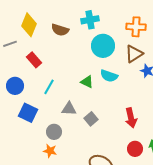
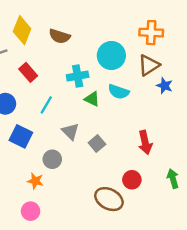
cyan cross: (90, 20) -> (78, 76), moved
gray triangle: (69, 109) -> (70, 132), turned 42
red circle: (135, 149) -> (132, 180), moved
orange star: (50, 151) -> (35, 181), moved

